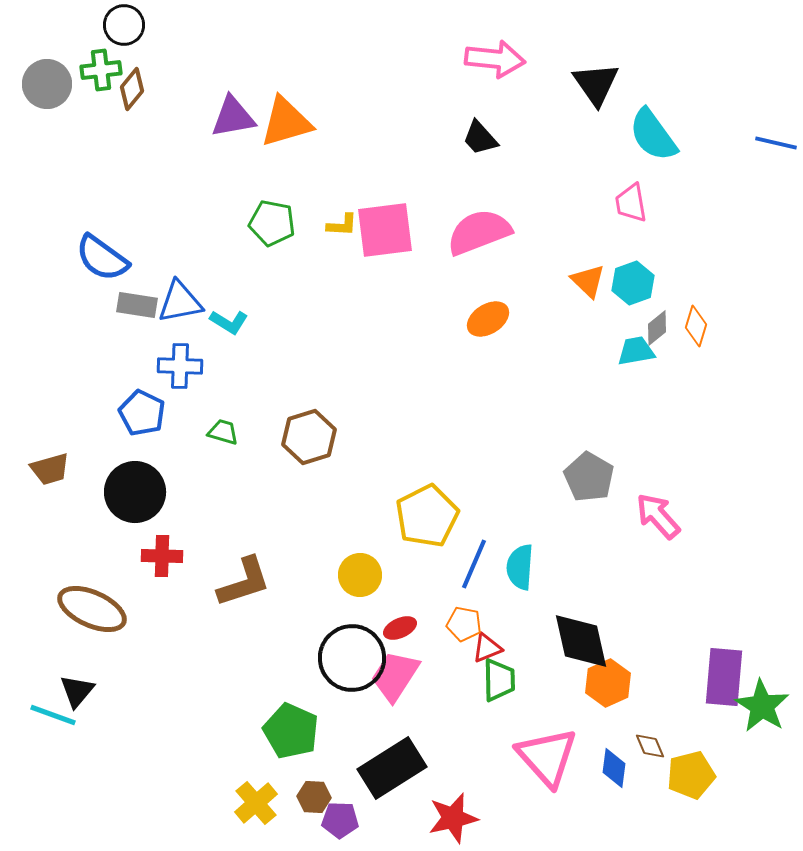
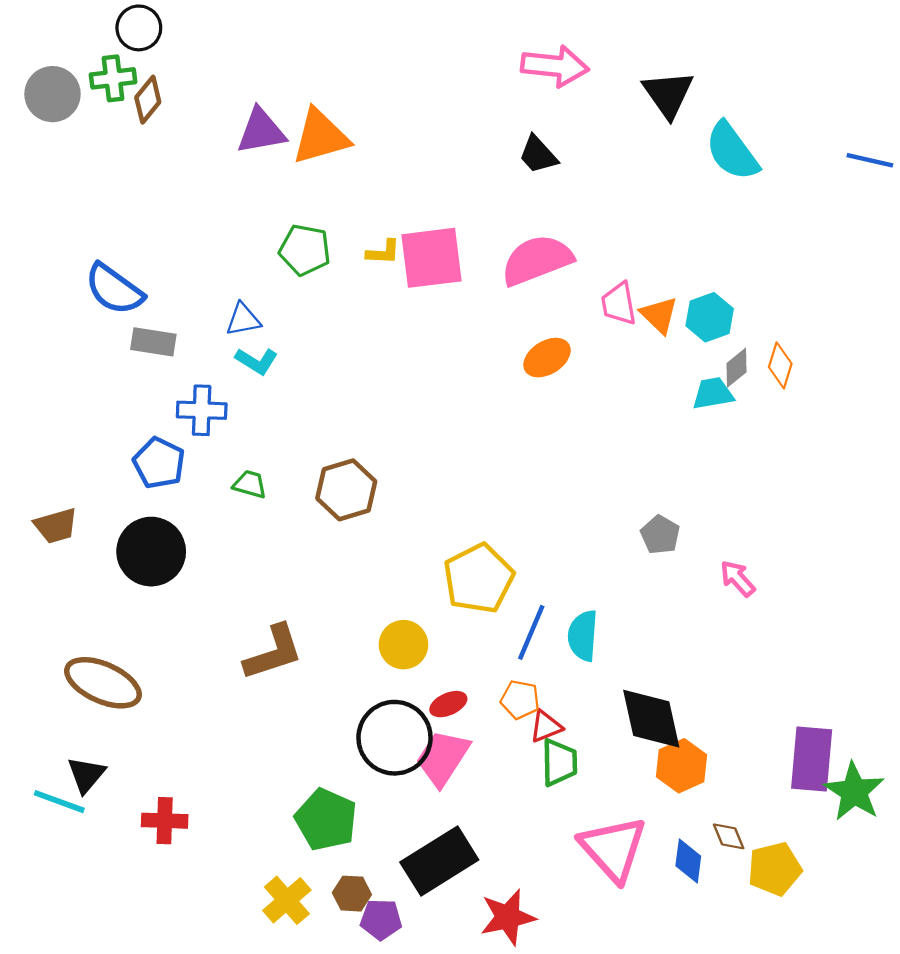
pink trapezoid: (631, 203) -> (619, 304), moved
blue triangle: (180, 302) -> (243, 319), moved, size x0.7
gray pentagon: (589, 477) -> (660, 535), size x0.7
pink arrow: (658, 516) -> (738, 578), size x0.7
red cross: (162, 556) -> (165, 821), moved

